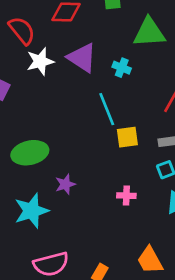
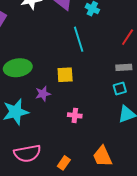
yellow square: (127, 137) -> (65, 75), moved
pink cross: (126, 196) -> (75, 115), moved

